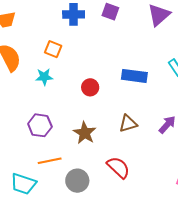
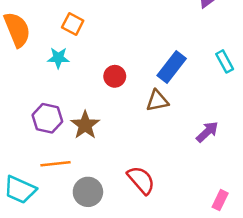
blue rectangle: (134, 76) -> (172, 67), turned -65
brown triangle: (128, 124) -> (157, 101), moved
brown star: (85, 133) -> (85, 125), moved

